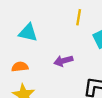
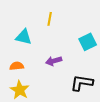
yellow line: (79, 17) -> (50, 19), moved

